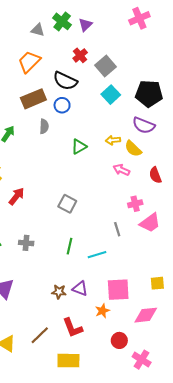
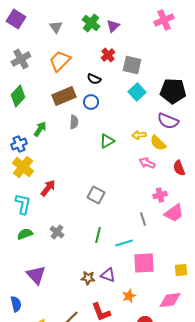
gray triangle: (38, 30) -> (56, 27), moved, turned 40
gray square: (106, 66) -> (132, 65), turned -36
black semicircle: (65, 81) -> (94, 79), size x0.6
gray cross: (26, 243) -> (57, 232), turned 32
pink square: (118, 290) -> (144, 263), moved

